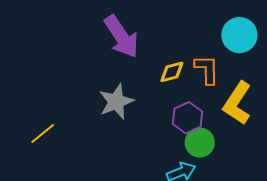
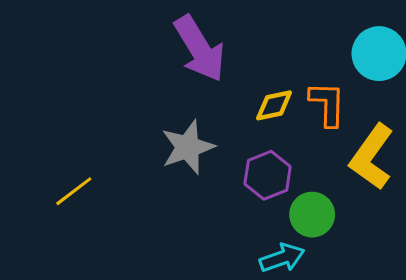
purple hexagon: (187, 118) -> (268, 175), moved

